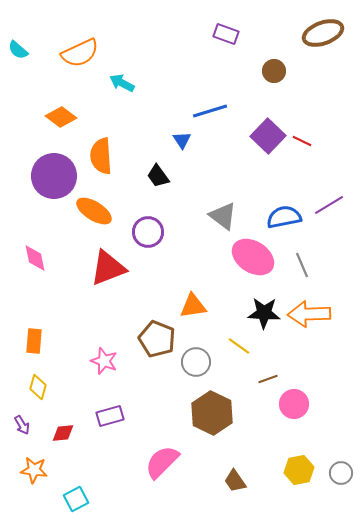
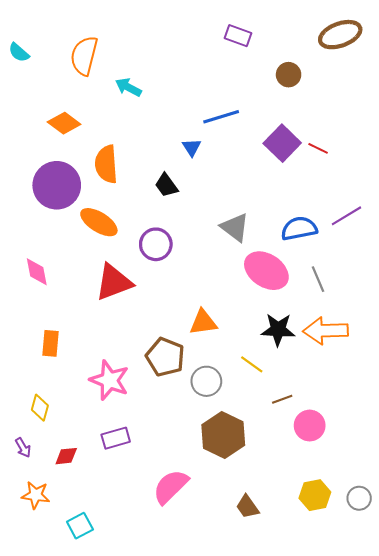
orange semicircle: (80, 53) -> (84, 56), turned 129
orange rectangle: (34, 341) -> (50, 343), moved
pink star: (104, 361) -> (109, 380), size x1.4

